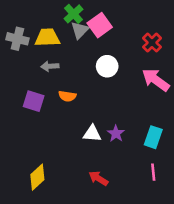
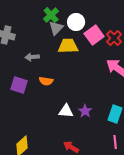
pink square: (100, 25) -> (94, 35), moved
yellow trapezoid: (47, 38) -> (68, 46), moved
white circle: (107, 66) -> (76, 22), moved

